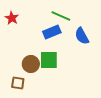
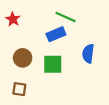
blue semicircle: (82, 36) -> (88, 54), moved, turned 36
brown circle: (31, 64) -> (23, 58), moved

